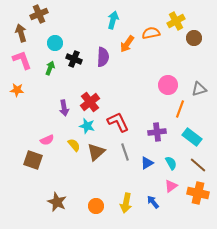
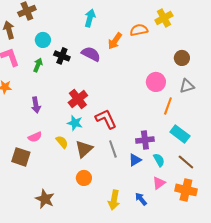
cyan arrow: (113, 20) -> (90, 18), moved
brown circle: (194, 38) -> (182, 58), moved
purple semicircle: (103, 57) -> (91, 54), turned -66
purple arrow: (64, 108) -> (36, 105), moved
purple cross: (157, 132) -> (145, 140), moved
orange circle: (96, 206) -> (84, 178), moved

